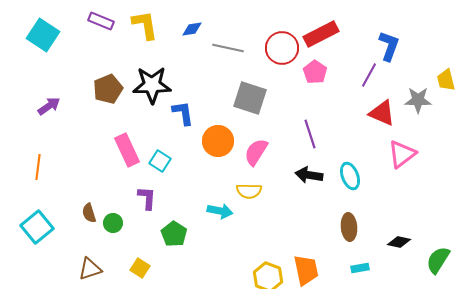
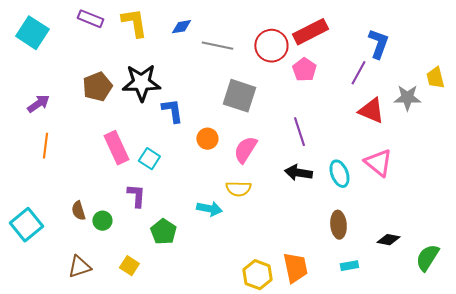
orange circle: (218, 141) -> (207, 139), size x0.7
pink triangle: (402, 154) -> (378, 163), moved, turned -44
orange line: (38, 167) -> (45, 146), moved

